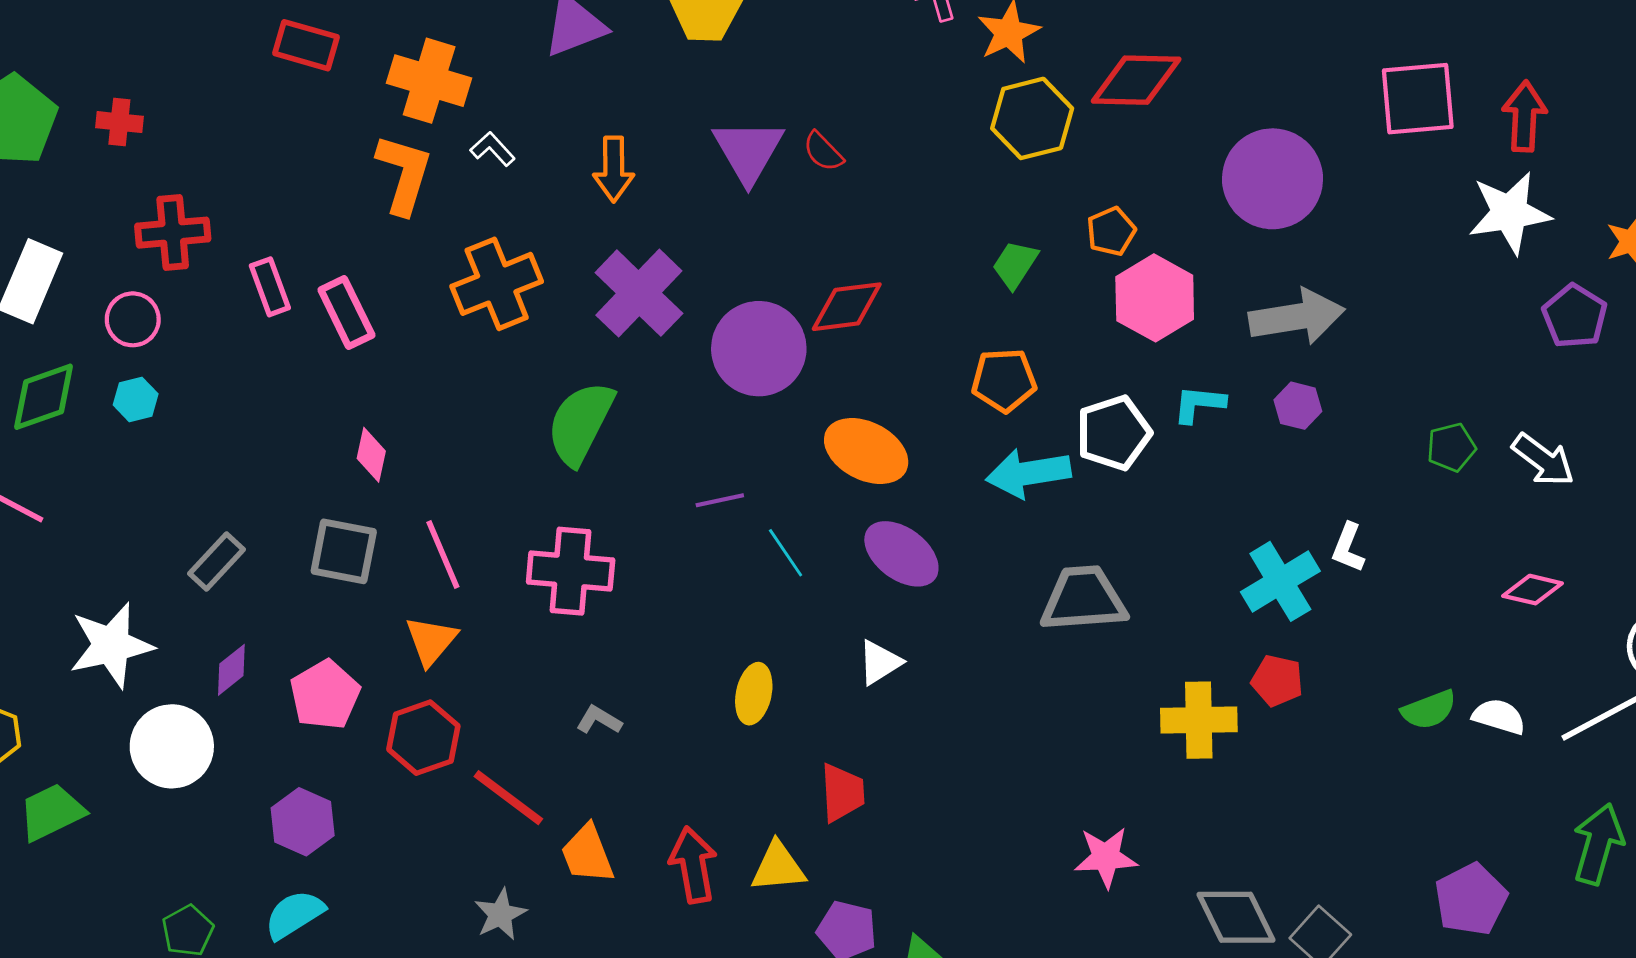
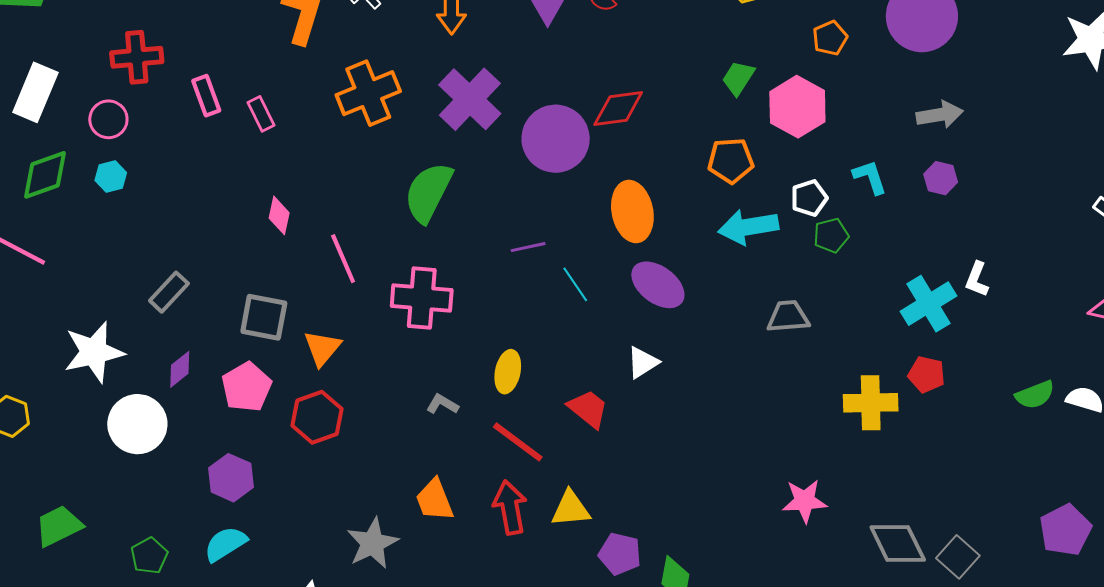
orange pentagon: (1111, 231) -> (830, 38), moved
pink hexagon: (1155, 298) -> (797, 107), moved
pink rectangle: (346, 313) -> (261, 114), size x0.7
gray arrow: (1297, 317) -> (940, 115), size x0.7
cyan L-shape: (1199, 404) -> (870, 177), turned 66
white pentagon: (1114, 433) -> (809, 198), size x0.7
green pentagon: (1451, 447) -> (831, 235), moved
orange ellipse: (866, 451) -> (632, 211), turned 52
gray square: (344, 551) -> (264, 317), moved
pink line: (443, 555) -> (343, 259), moved
gray trapezoid: (1084, 599) -> (788, 317), size x0.7
yellow ellipse: (754, 694) -> (508, 372), moved
red trapezoid: (842, 793) -> (588, 409), moved, turned -48
red line: (508, 798) -> (518, 442), moved
green trapezoid: (52, 812) -> (59, 526), moved
gray star: (500, 914) -> (372, 543), size x1.4

